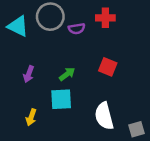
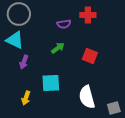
gray circle: (50, 17) -> (19, 14), moved
cyan triangle: (18, 26) -> (15, 40), moved
green arrow: (67, 74) -> (58, 48), moved

